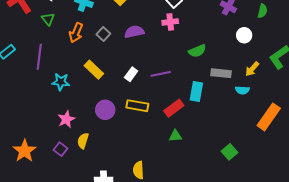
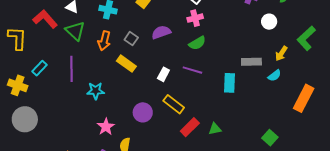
green triangle: (48, 19) -> (75, 31), size x1.5
green semicircle: (197, 51) -> (197, 43), moved
yellow rectangle: (94, 70) -> (126, 64), moved
purple line: (161, 74) -> (192, 70), turned 36
cyan semicircle: (242, 90) -> (274, 76), turned -32
yellow rectangle: (137, 106) -> (174, 104), turned 35
red rectangle: (174, 108) -> (190, 127), moved

